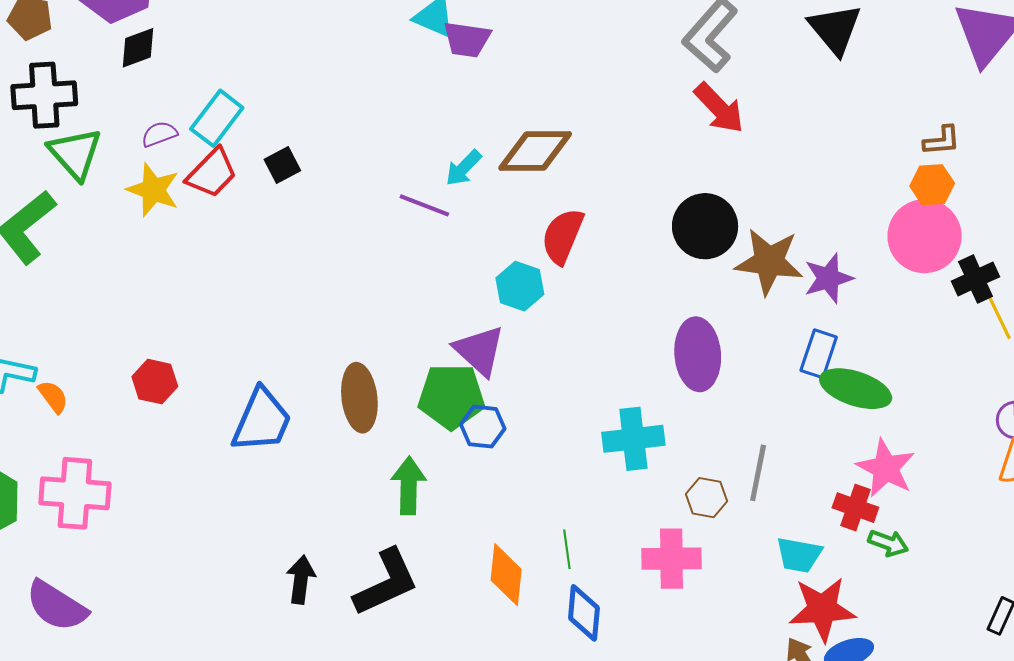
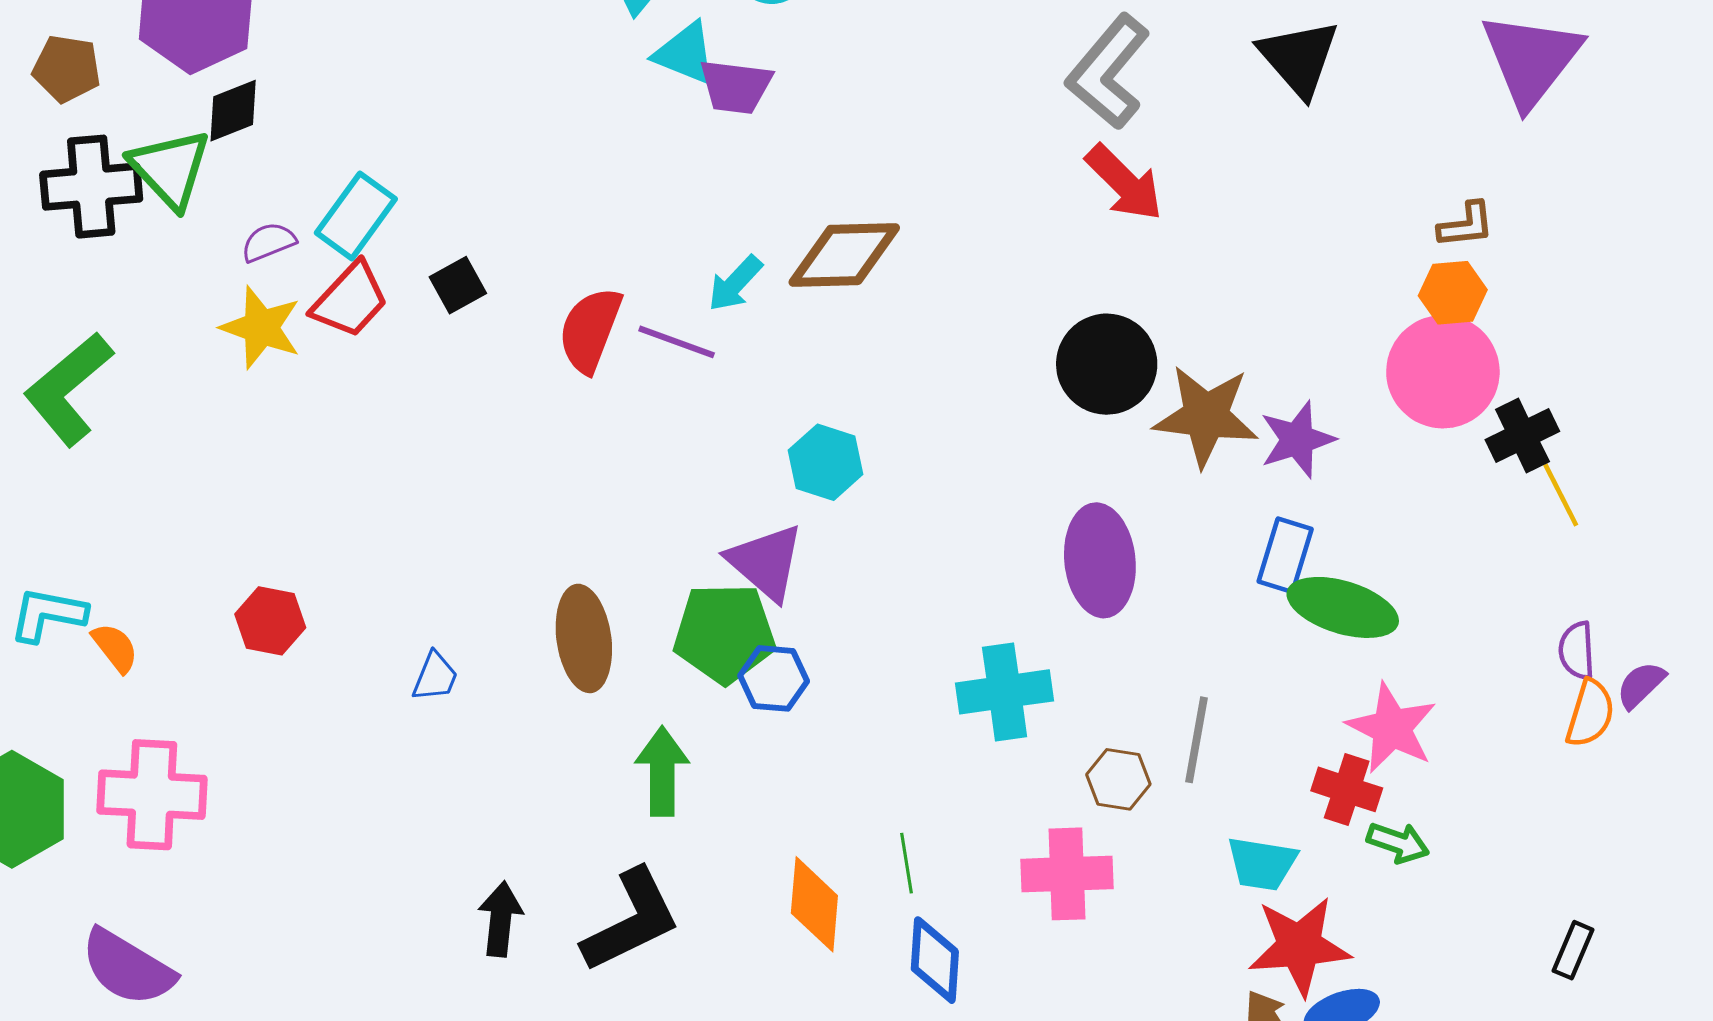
green triangle: (75, 154) -> (170, 169), moved
red semicircle: (563, 236) -> (590, 330), moved
blue trapezoid: (262, 420) -> (435, 677), size x0.5

